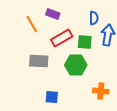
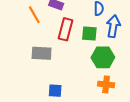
red rectangle: (62, 38) -> (65, 29), turned -45
green hexagon: (76, 65) -> (103, 57), moved

